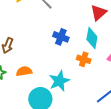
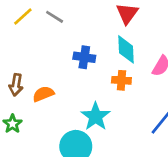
orange semicircle: (24, 71) -> (43, 94), moved

